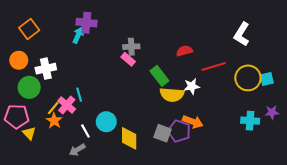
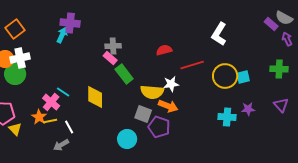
white cross: (46, 69) -> (20, 58), moved
green rectangle: (159, 76) -> (124, 74), moved
green circle: (29, 87) -> (15, 74), moved
cyan line: (79, 95) -> (63, 92), turned -40
yellow line: (53, 108) -> (50, 121), moved, turned 40
cyan circle: (106, 122) -> (127, 139), moved
orange arrow: (193, 122) -> (168, 106), moved
gray square: (163, 133) -> (143, 114), moved
yellow diamond: (129, 138) -> (95, 97), moved

